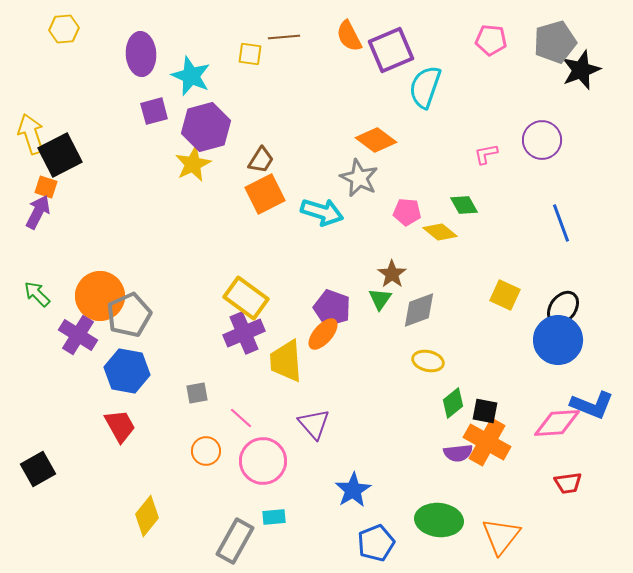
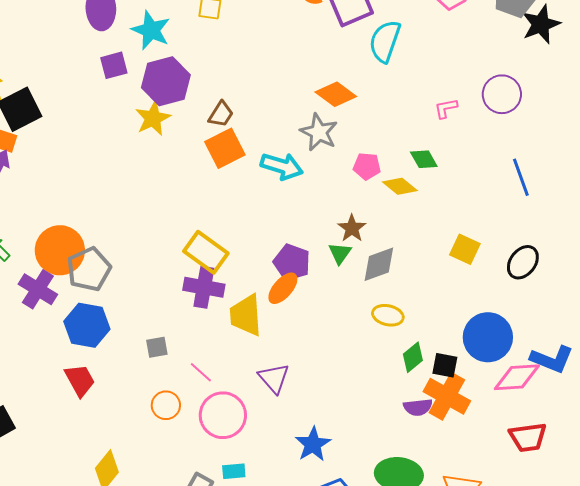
purple cross: (244, 333) -> (204, 287), turned 33
blue circle: (558, 340) -> (488, 337), moved
red trapezoid: (568, 483) -> (528, 437), size x1.4

